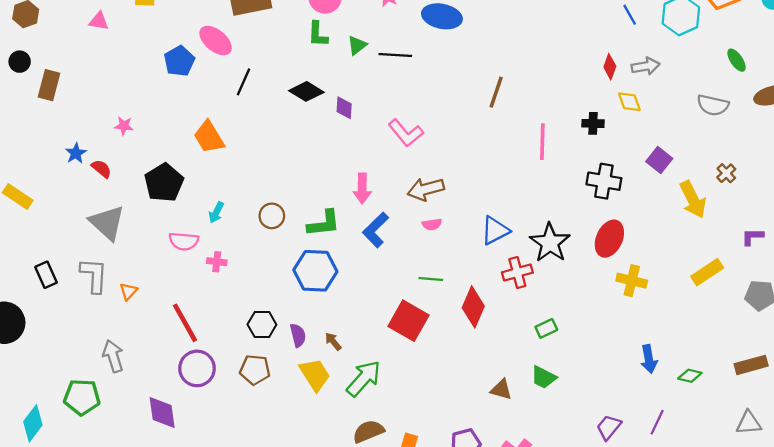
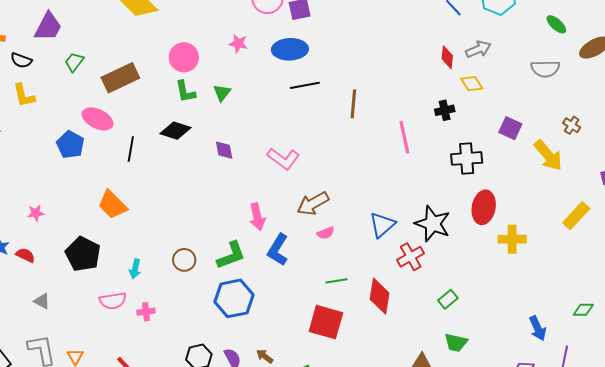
black line: (395, 55) -> (305, 85), moved
black diamond: (306, 91) -> (175, 131), moved
gray triangle: (107, 223) -> (42, 301), size x0.5
blue arrow: (649, 359) -> (538, 328), moved

